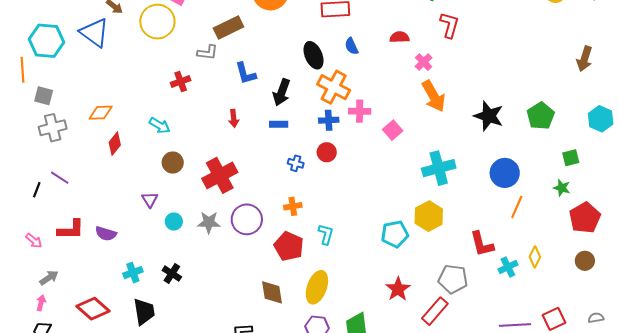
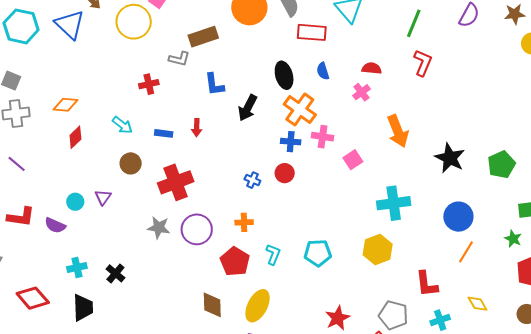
pink cross: (424, 62) -> (361, 92), moved
blue rectangle: (279, 124) -> (164, 133), moved
cyan circle: (174, 222) -> (75, 202), moved
cyan pentagon: (395, 234) -> (318, 253), moved
yellow diamond: (535, 257) -> (478, 304), turned -65
cyan cross: (508, 267) -> (440, 320), moved

